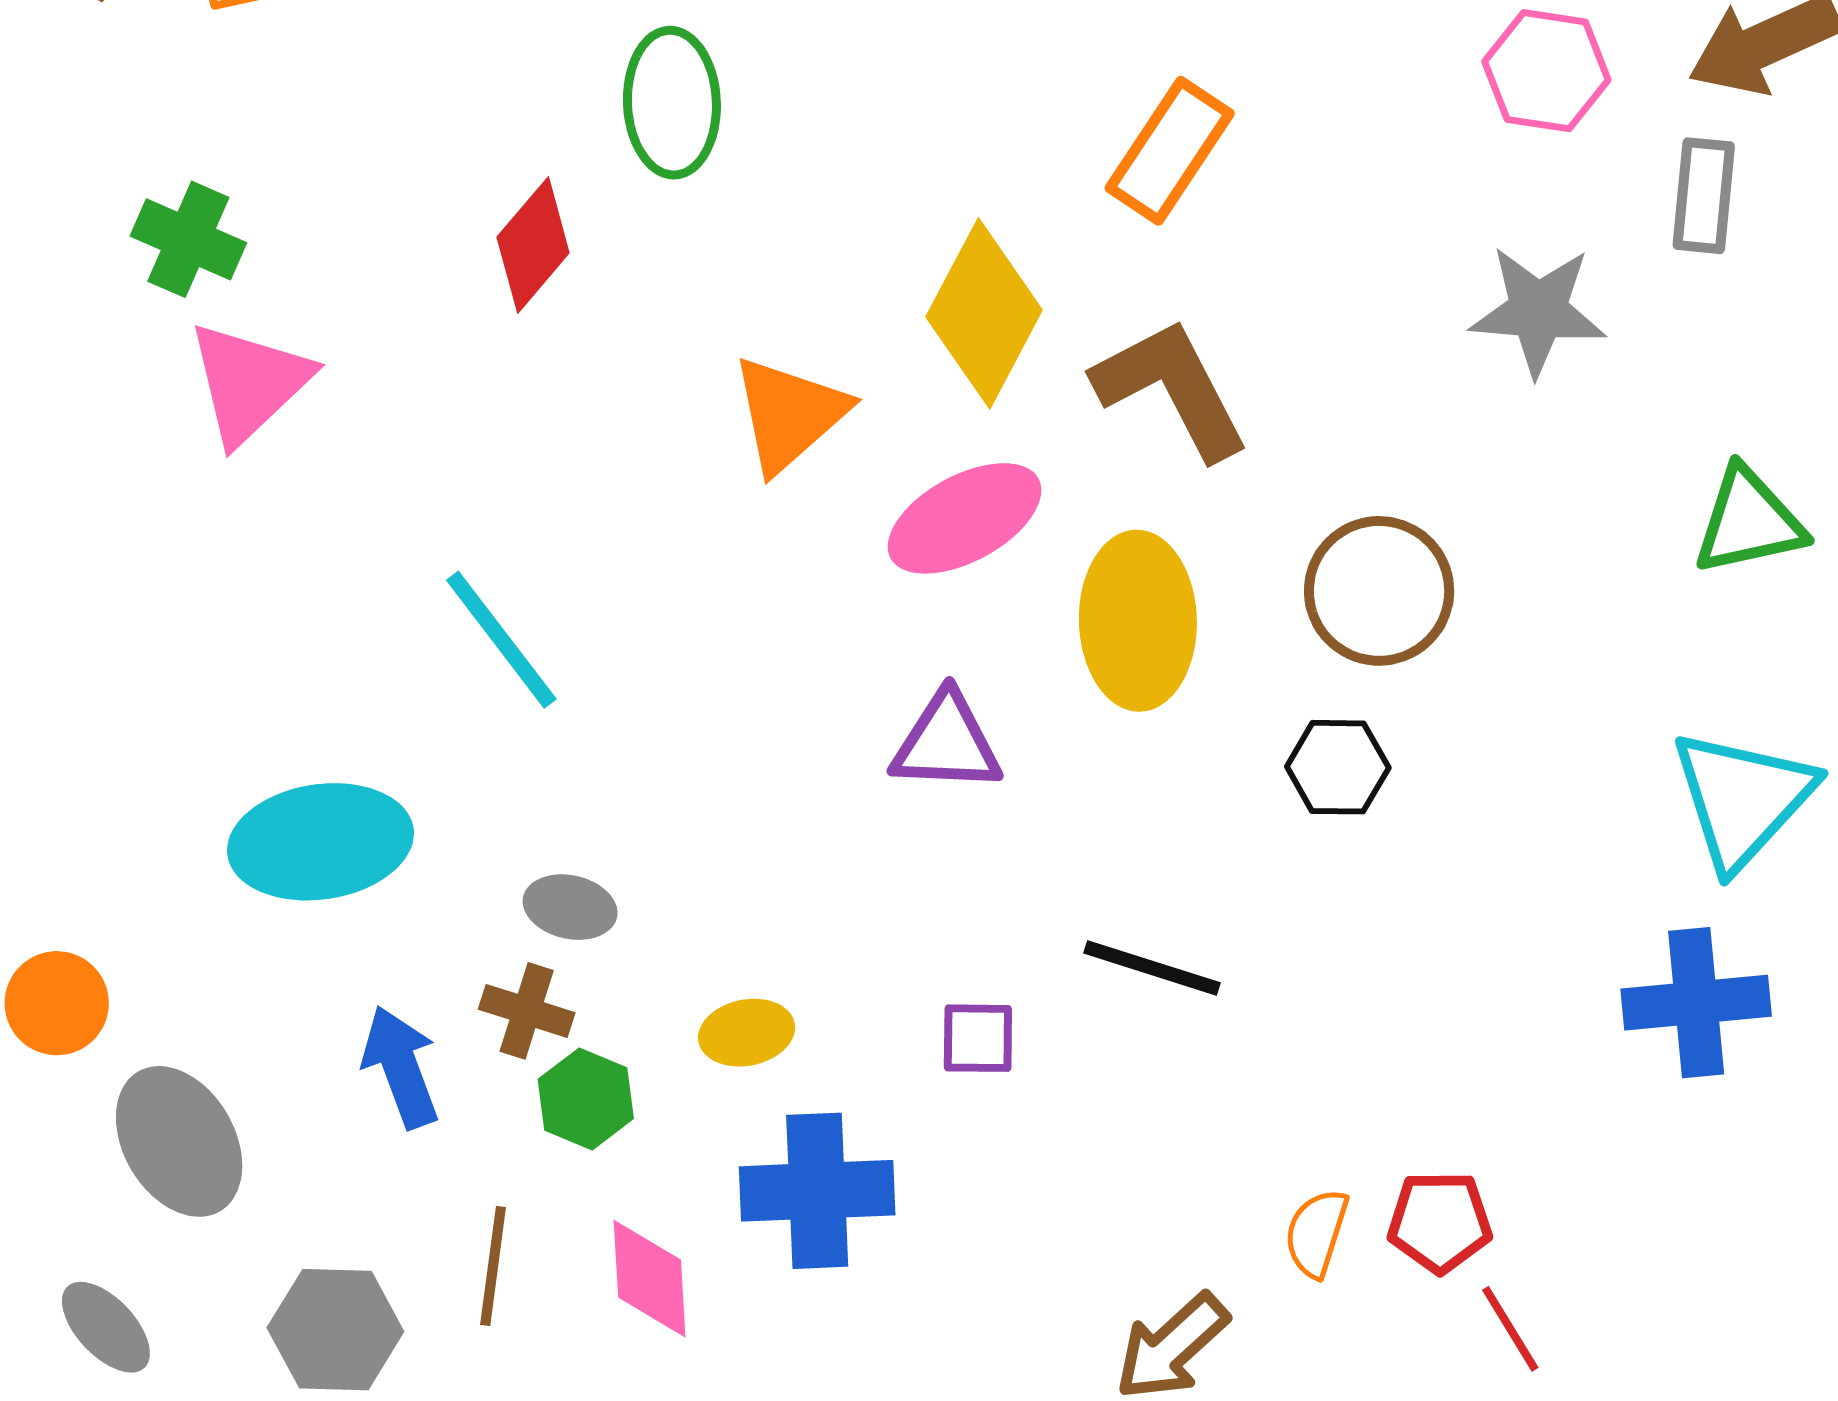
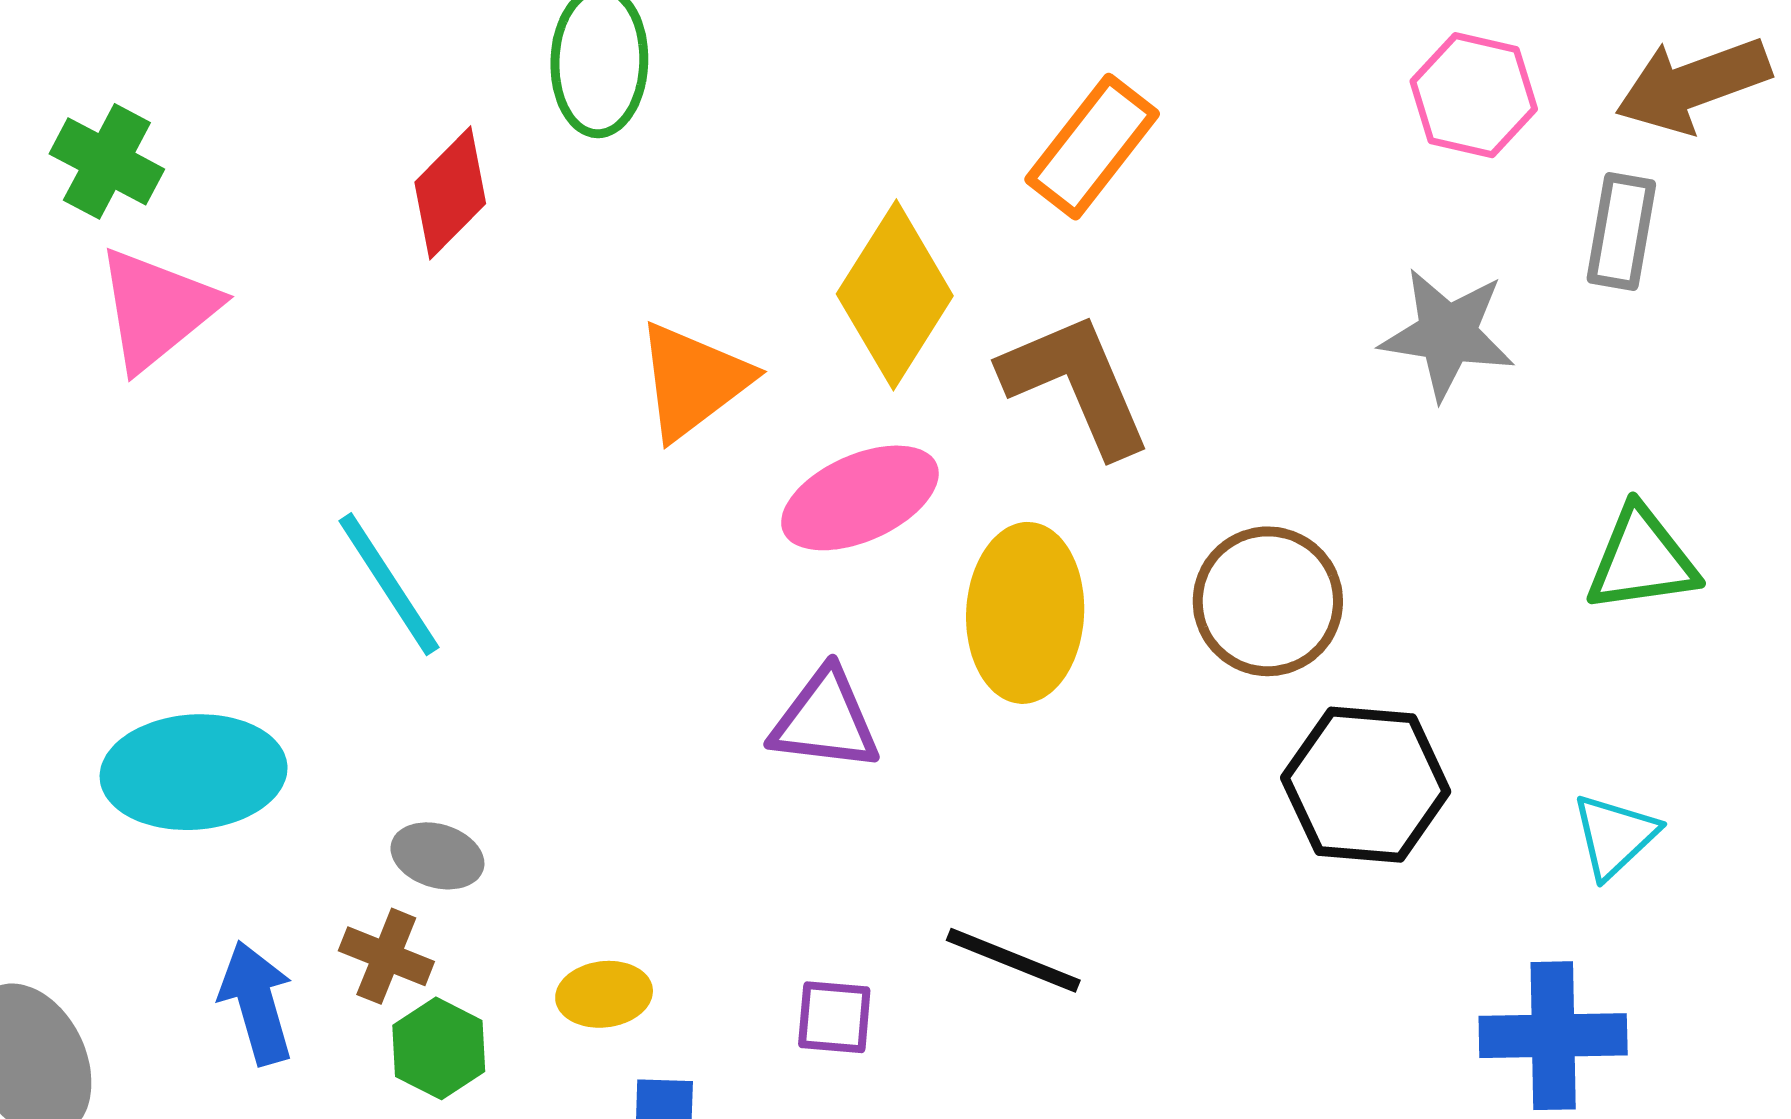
black hexagon: (1338, 767) -> (1366, 785), moved, size x1.6
cyan triangle: (1743, 799) -> (1615, 836), size x0.6

